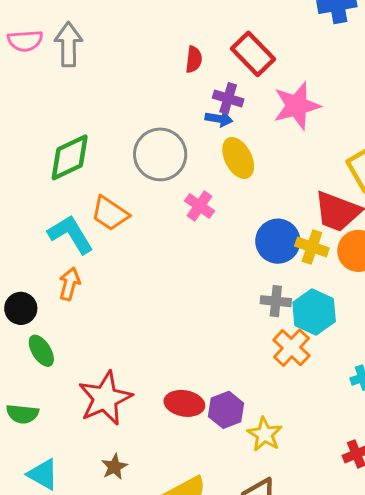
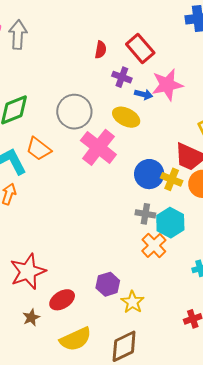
blue arrow: (219, 119) -> (144, 94), moved
yellow ellipse: (238, 158) -> (126, 117), turned -40
pink cross: (199, 206) -> (98, 147), size x1.8
red ellipse: (184, 403) -> (62, 300), moved, turned -45

